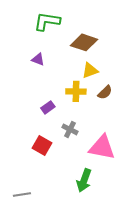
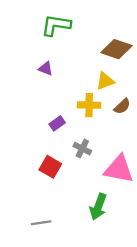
brown diamond: (84, 42) -> (117, 49), moved
gray line: (22, 194) -> (41, 223), moved

